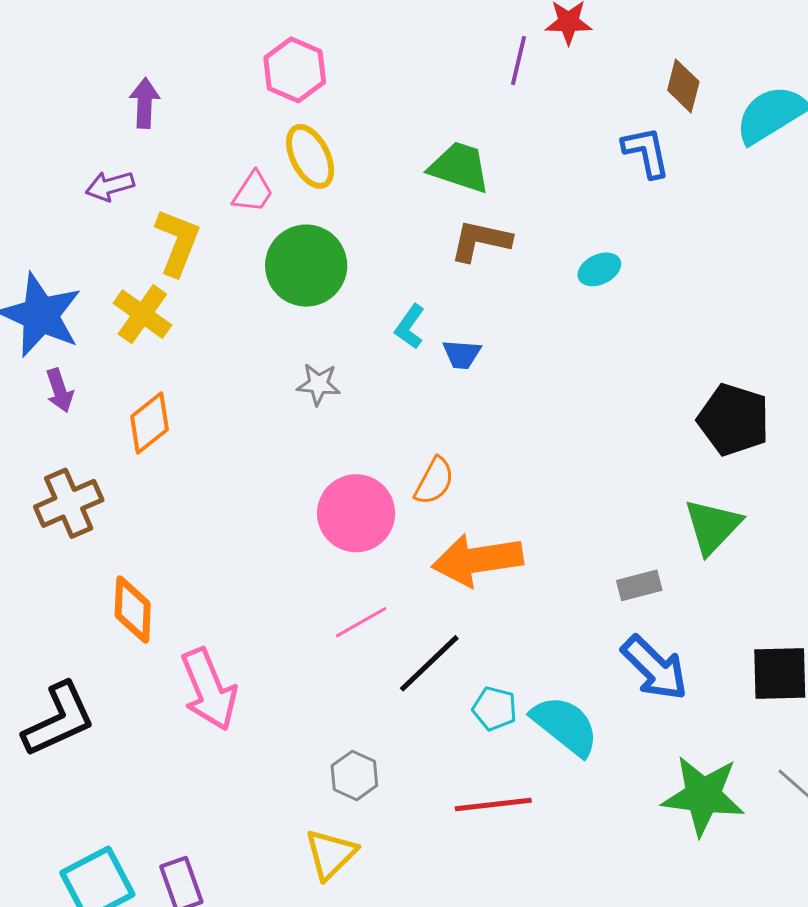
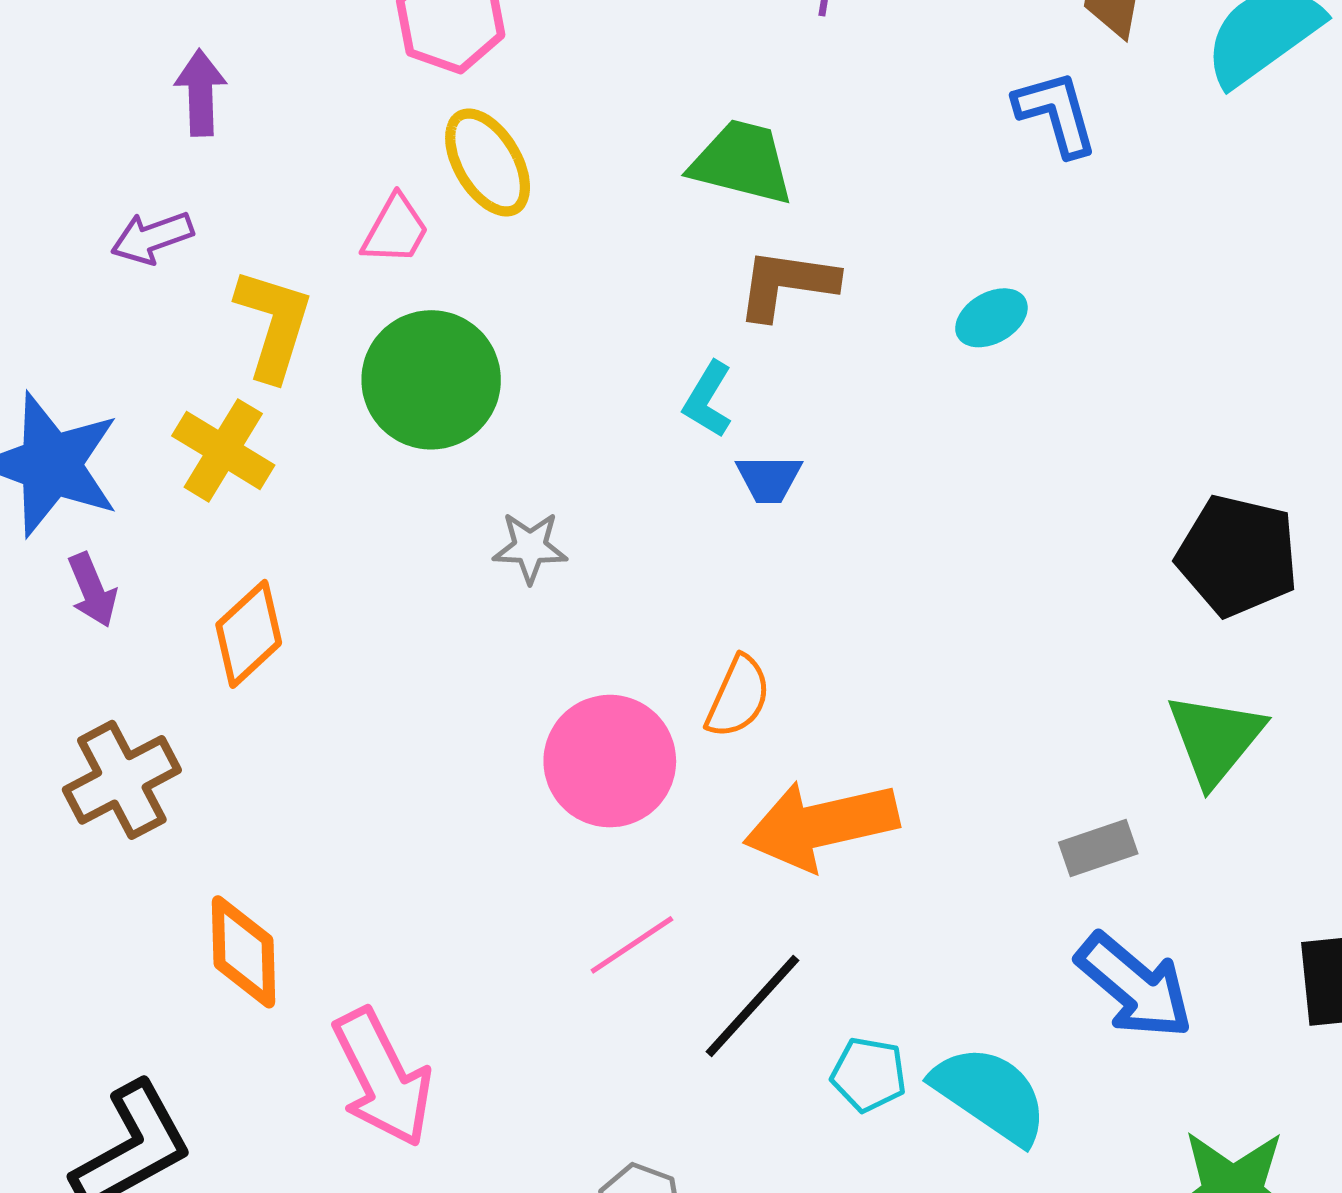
green circle: (306, 266) -> (431, 380), moved
cyan L-shape: (410, 327) -> (708, 400), moved

